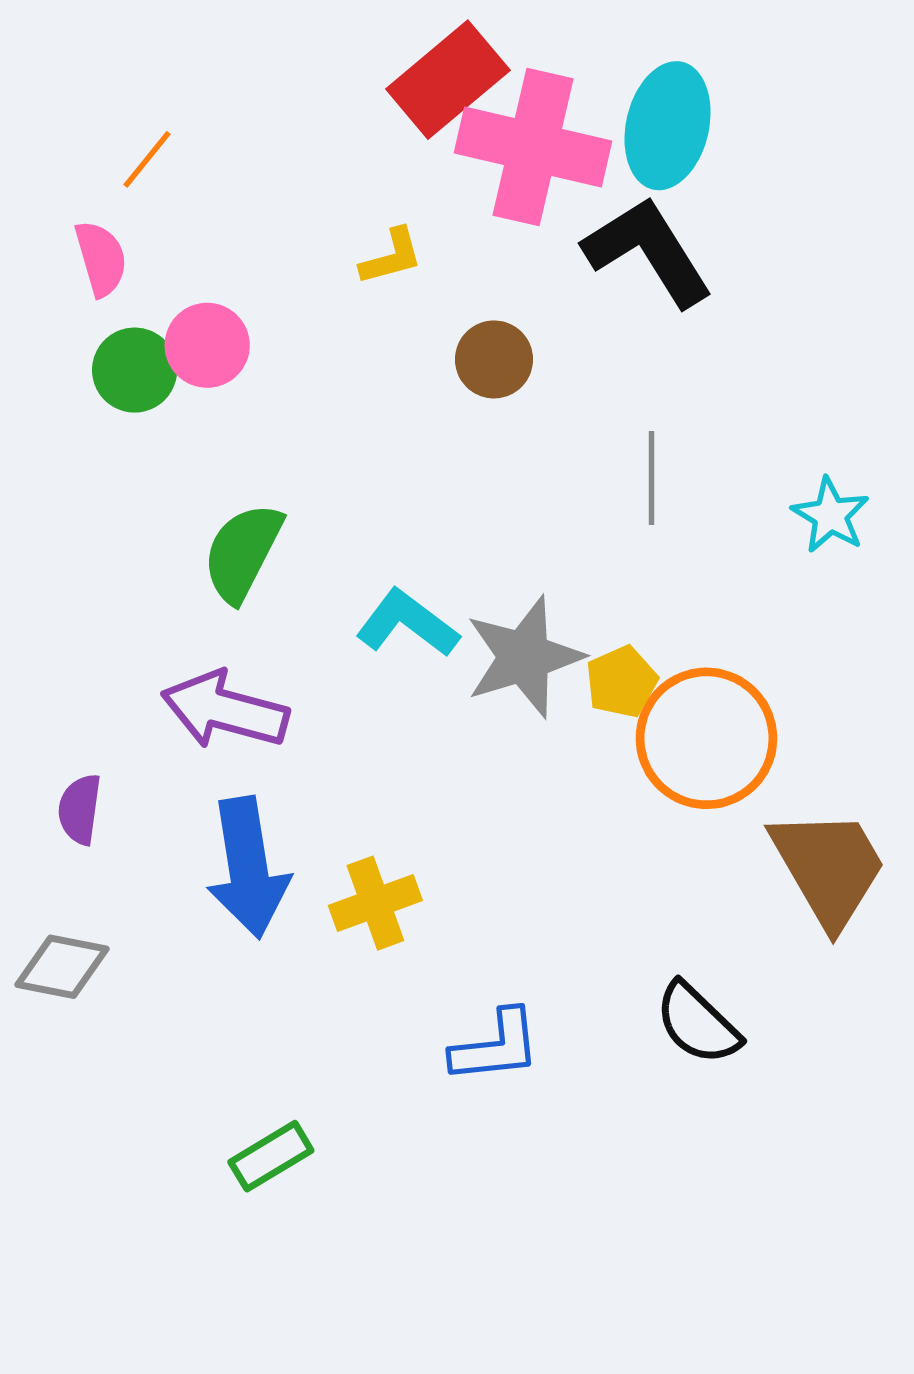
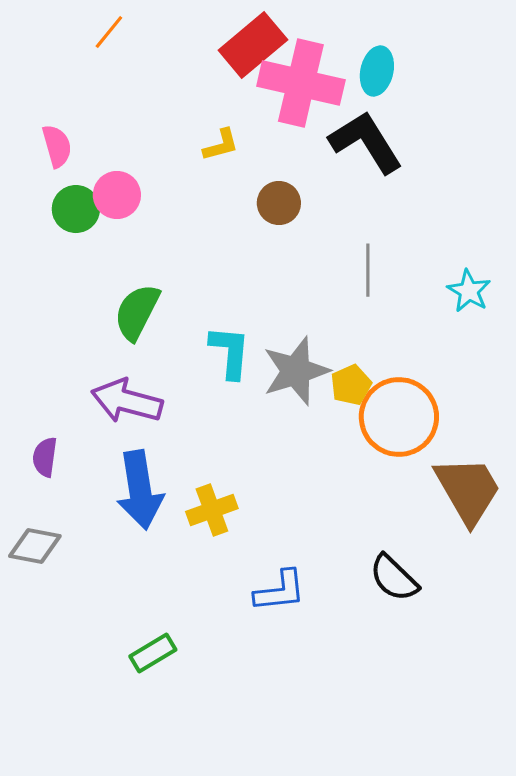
cyan ellipse: (668, 126) -> (377, 71), size x0.7
orange line: (147, 159) -> (109, 32), moved
cyan L-shape: (407, 623) -> (230, 352), turned 58

